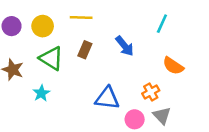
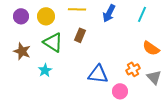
blue arrow: (125, 46) -> (109, 13), moved, turned 66
gray triangle: (162, 116) -> (154, 77), moved

